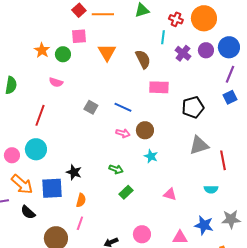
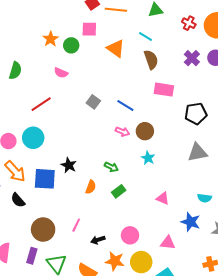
cyan line: (163, 37) -> (146, 37), moved, turned -72
orange triangle: (107, 52) -> (116, 48), turned -30
red line: (40, 115) -> (41, 104), turned 30
orange semicircle: (81, 200) -> (91, 187), moved
pink line: (80, 223) -> (76, 225), moved
blue star: (204, 225) -> (191, 222), moved

